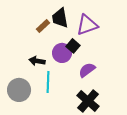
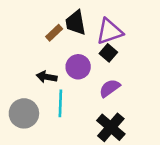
black square: (73, 46) -> (108, 53), moved

